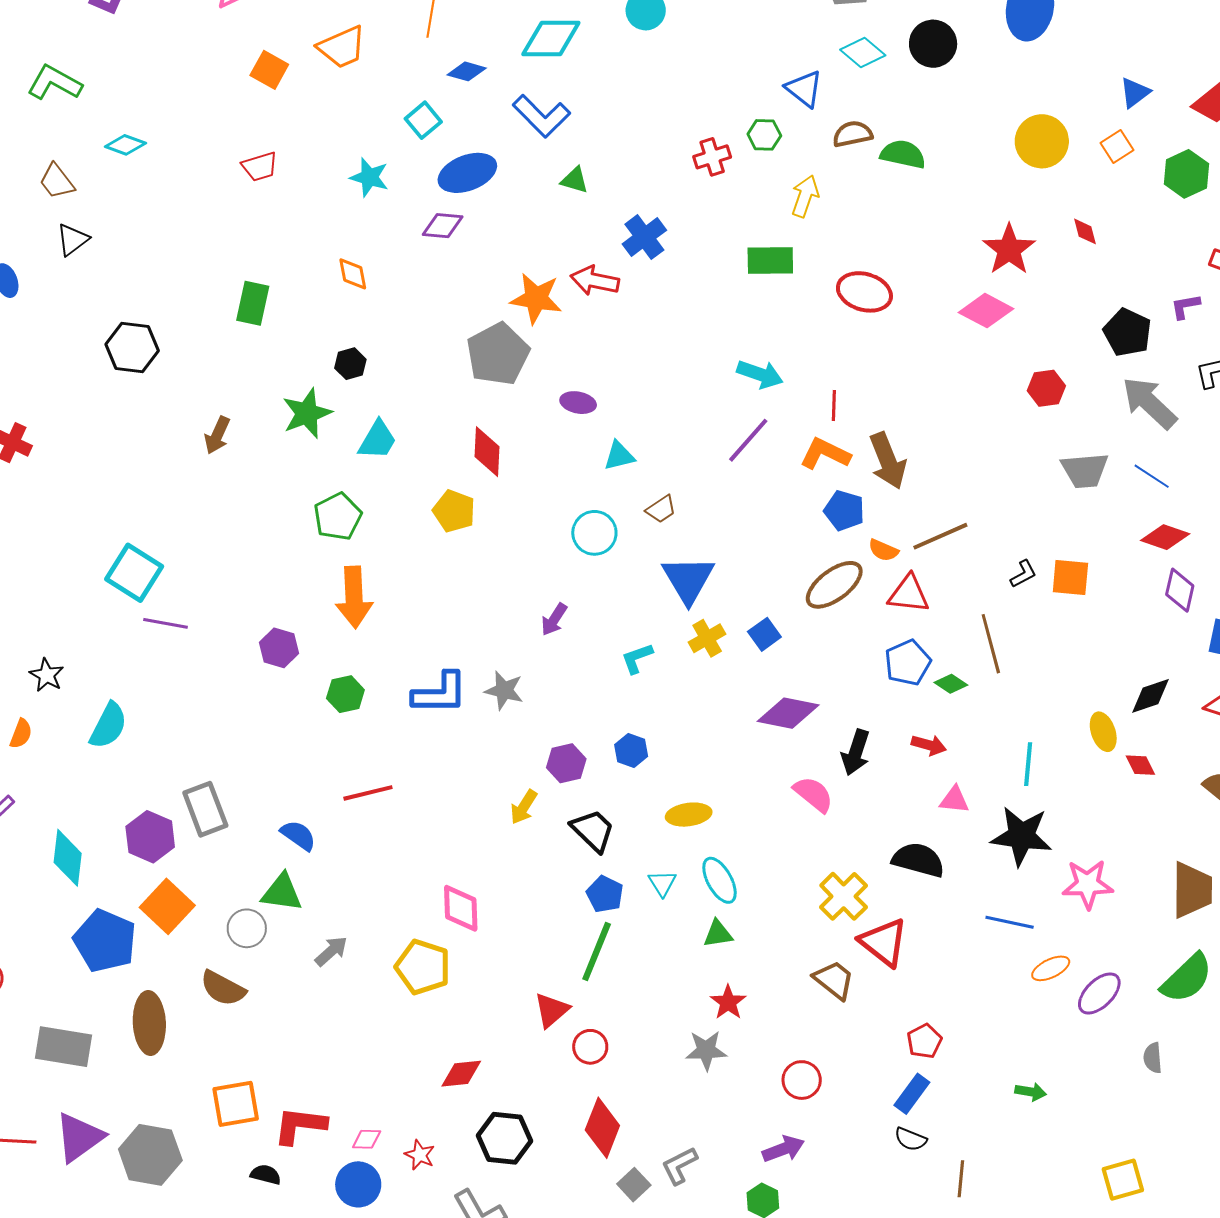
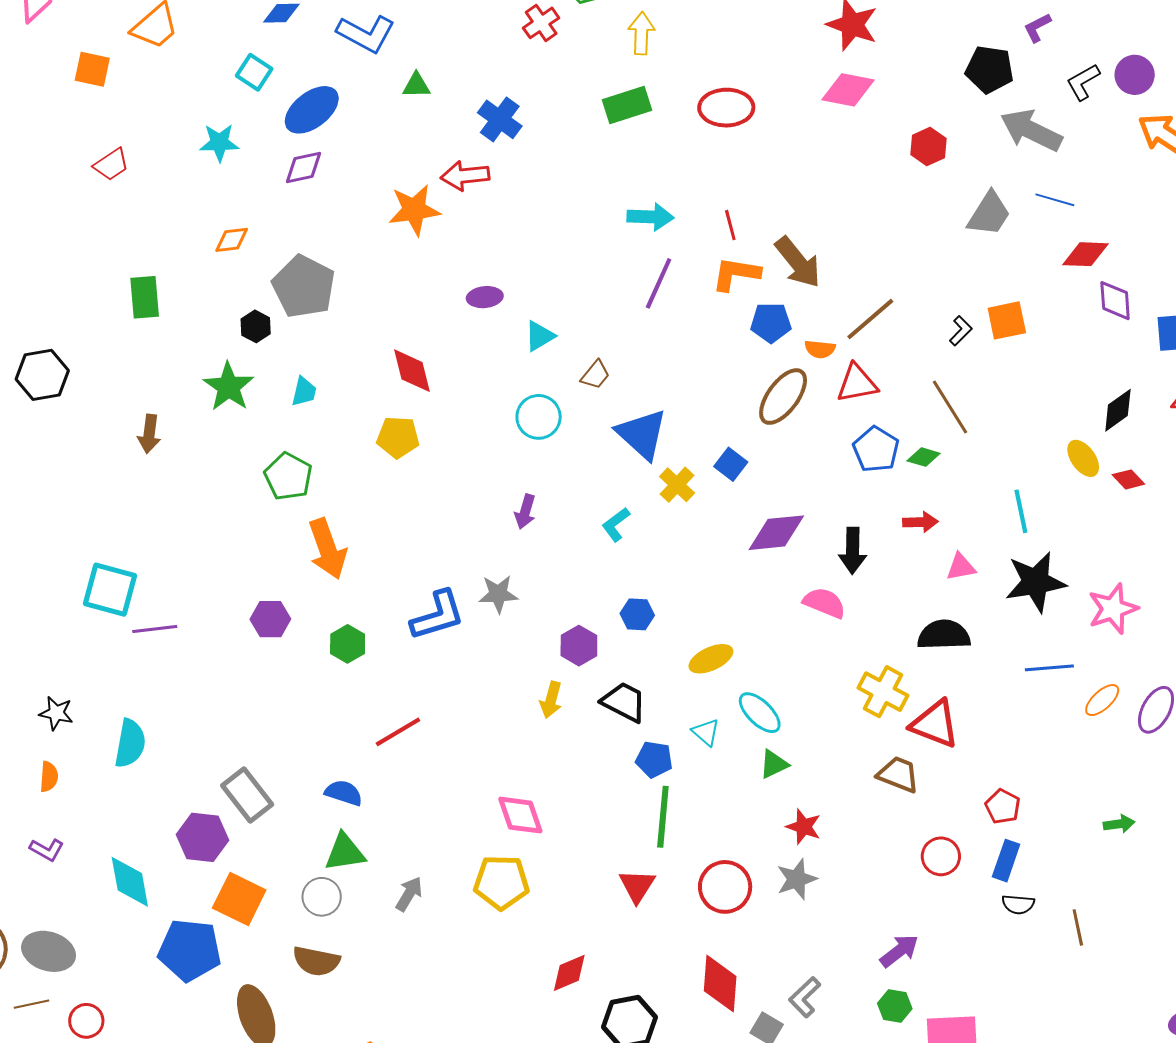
orange diamond: (353, 274) -> (232, 240), turned -69
gray pentagon: (498, 354) -> (304, 287), moved
cyan trapezoid: (378, 440) -> (304, 392), size x0.7
gray trapezoid: (1085, 470) -> (989, 214), turned -36
red circle: (590, 1047) -> (725, 887), moved, size x1.5
red circle: (802, 1080) -> (941, 856), moved

